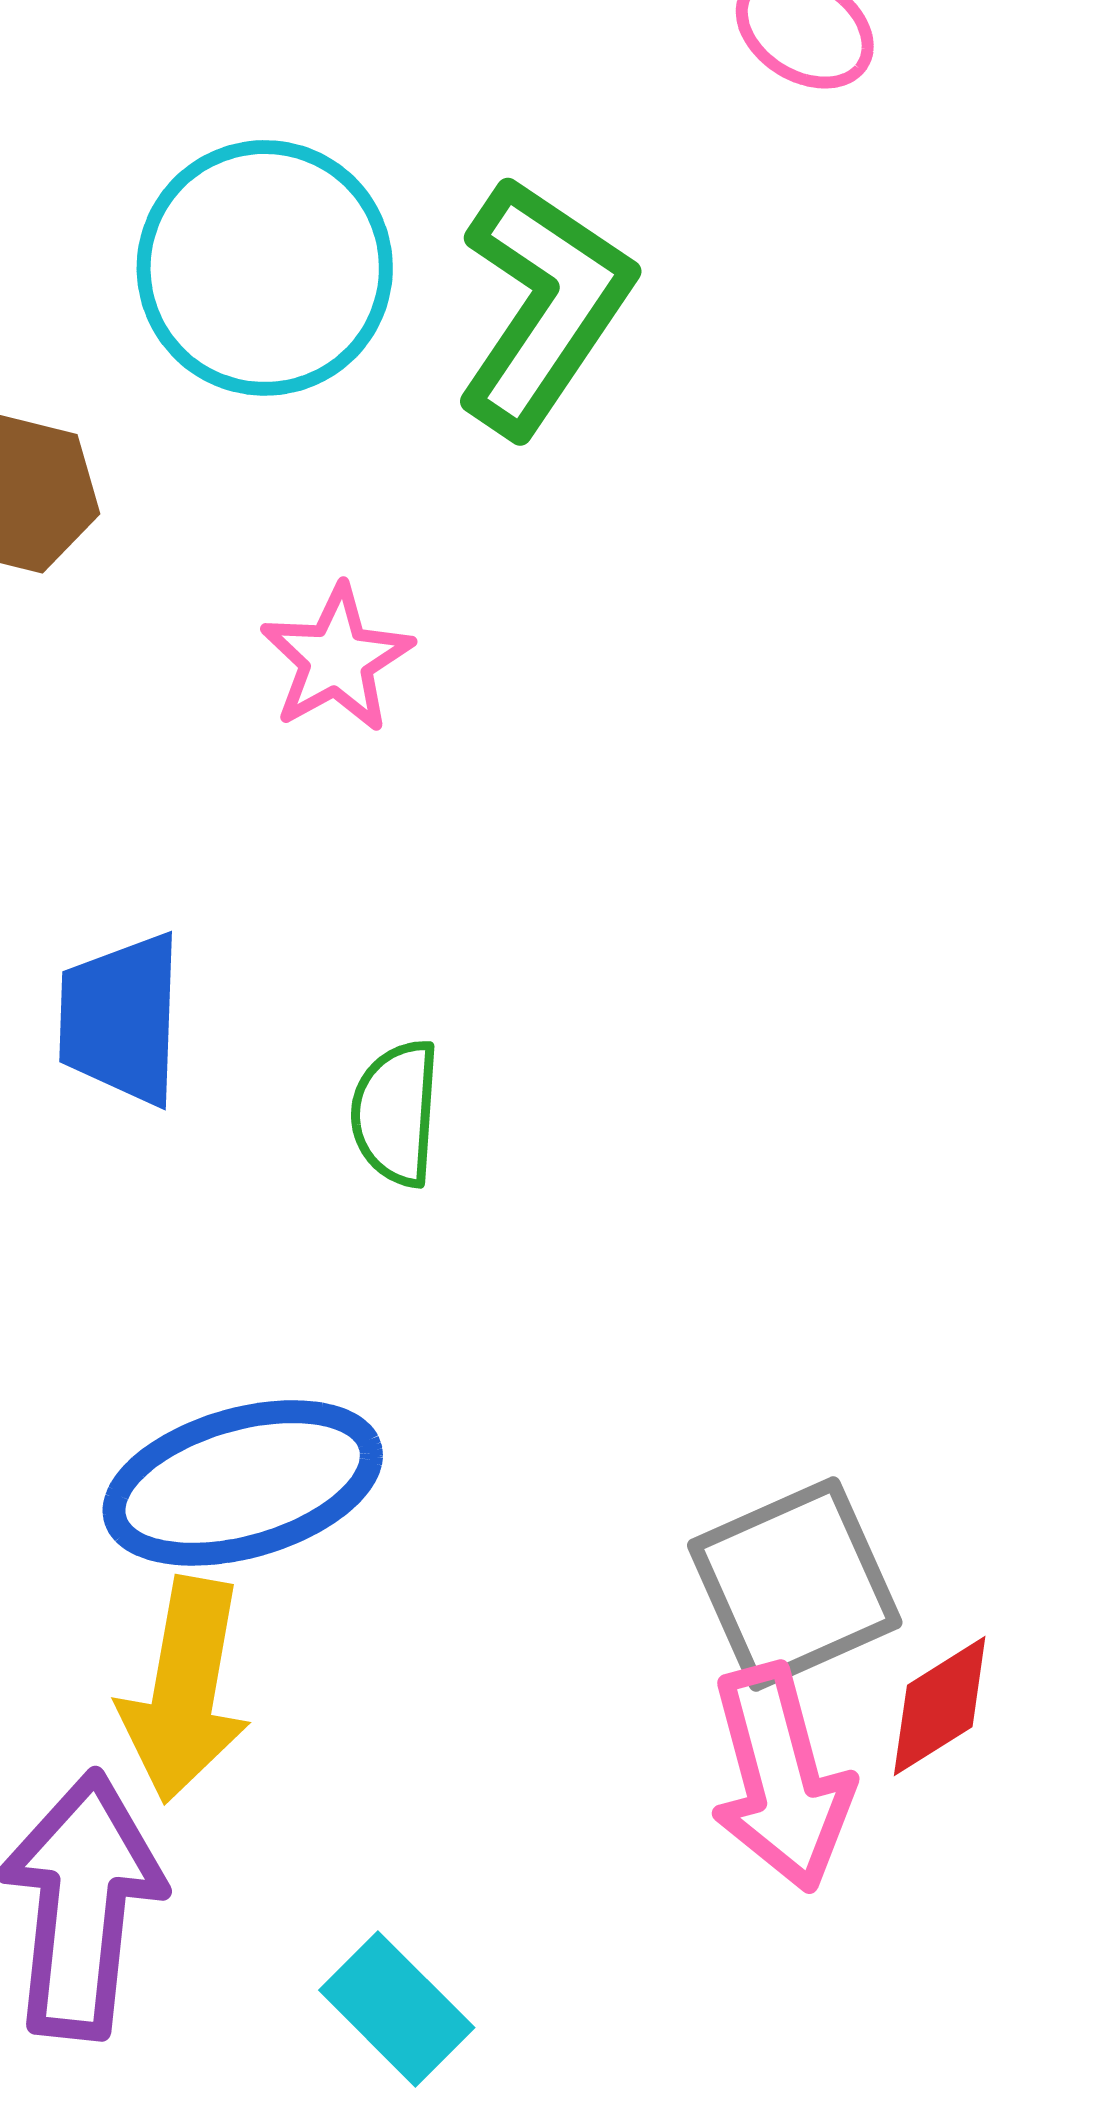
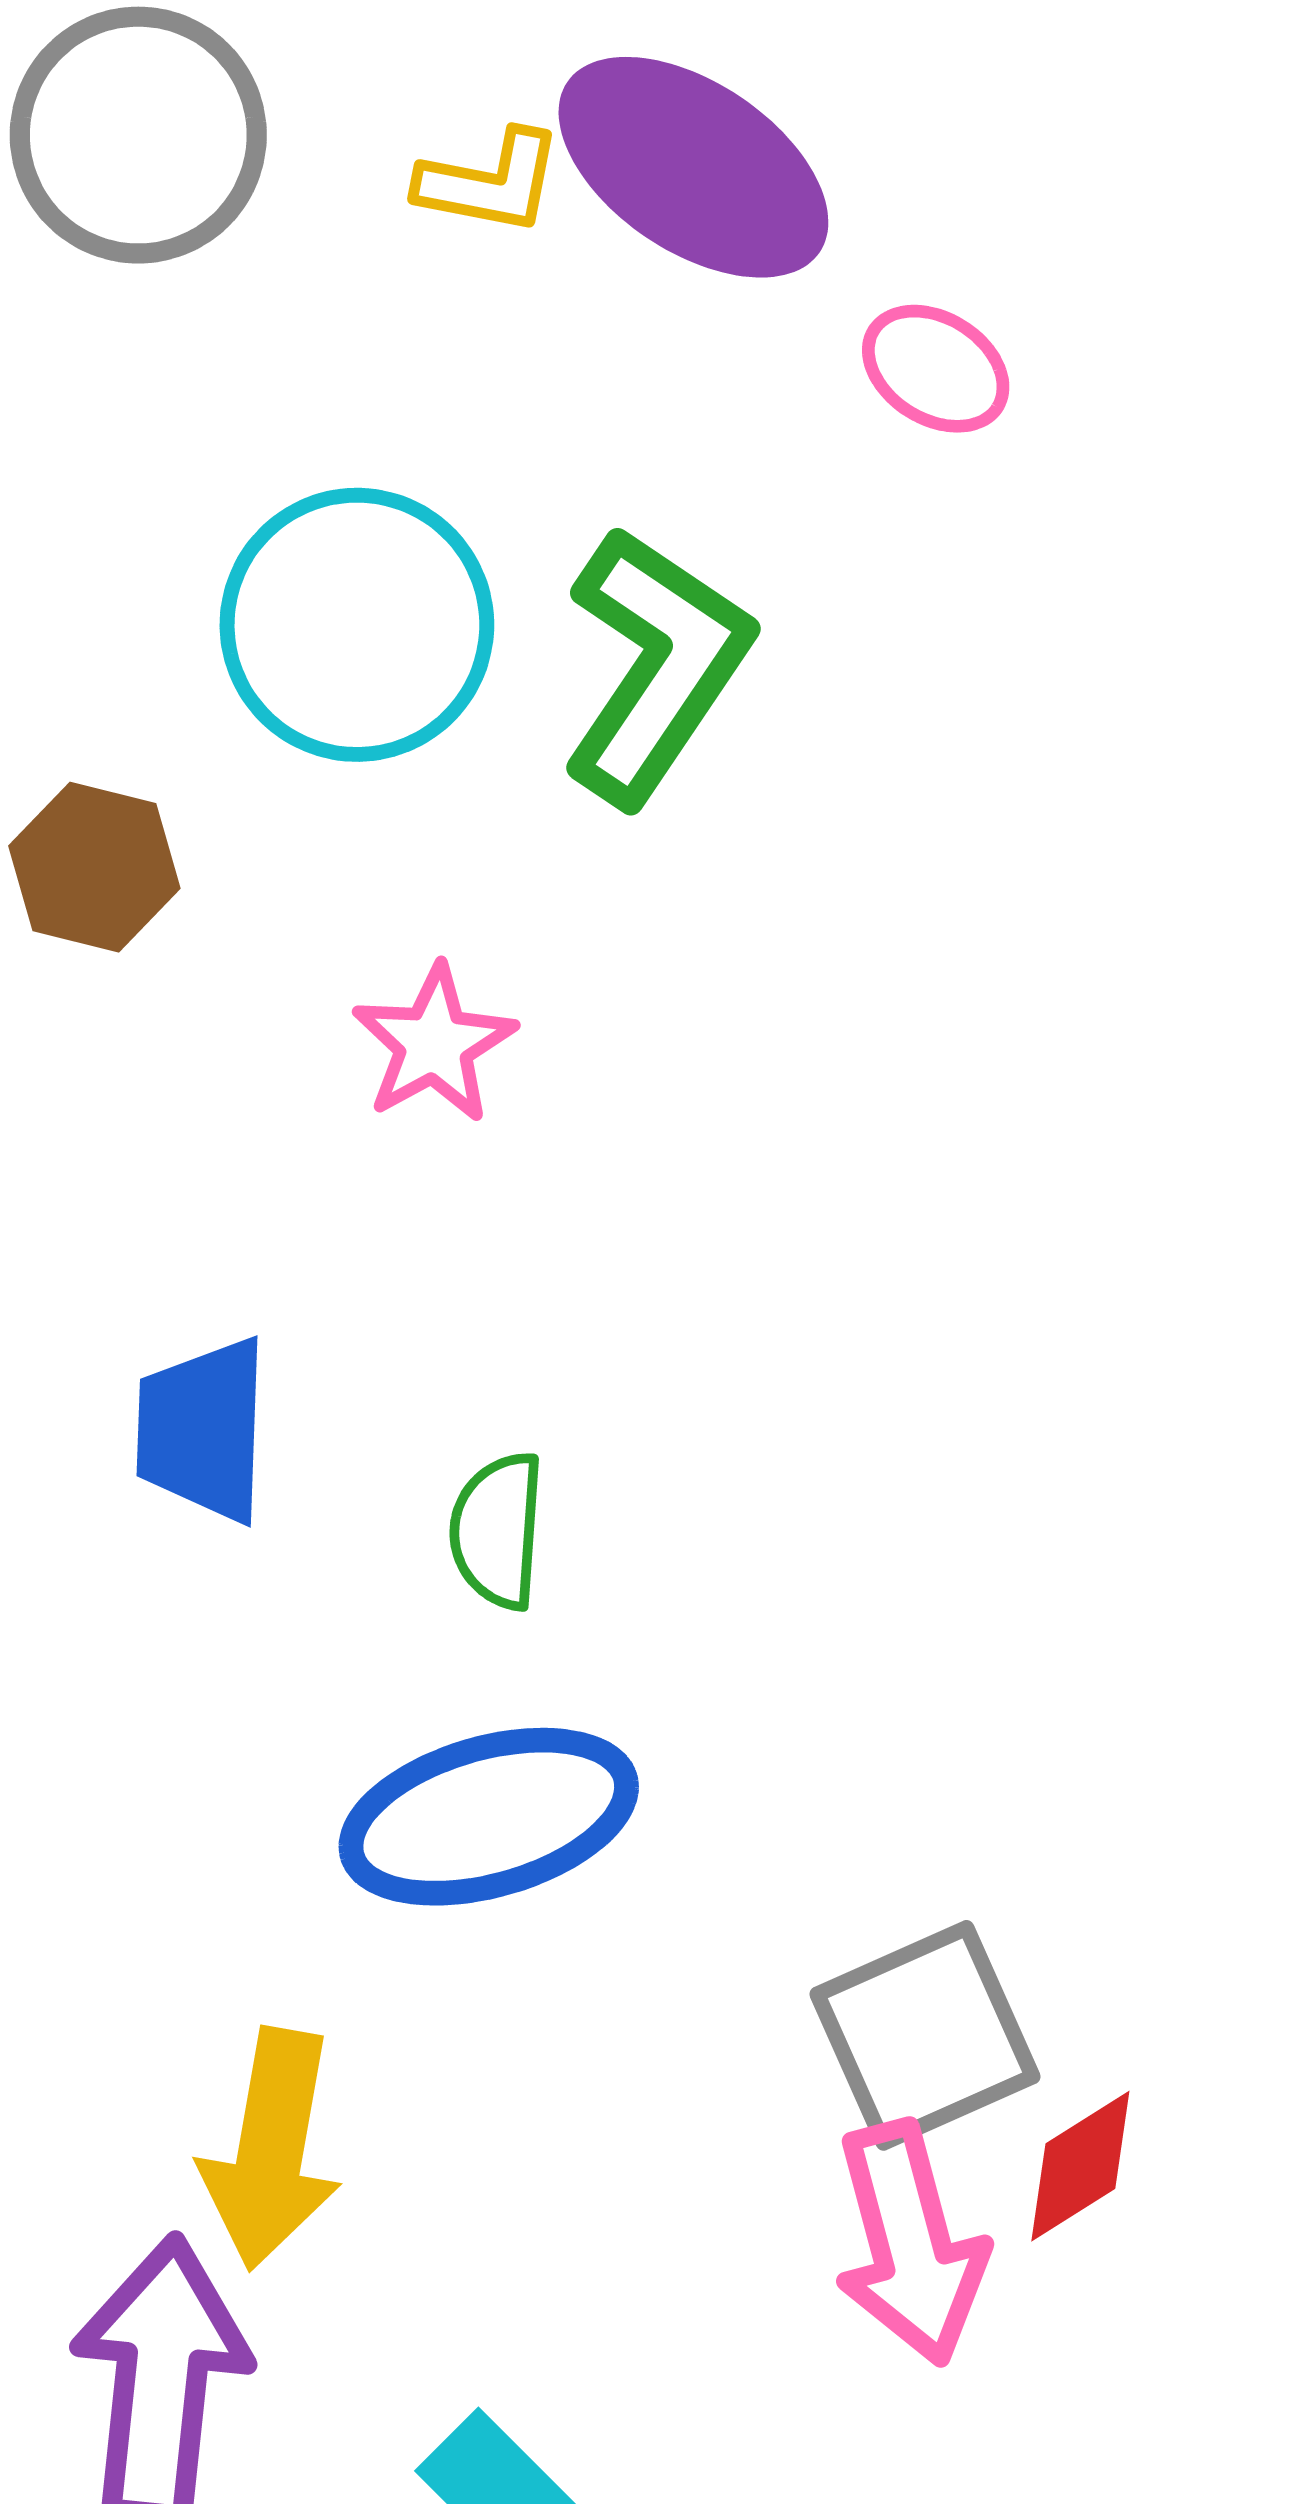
blue ellipse: (243, 1483) -> (489, 1817), moved

